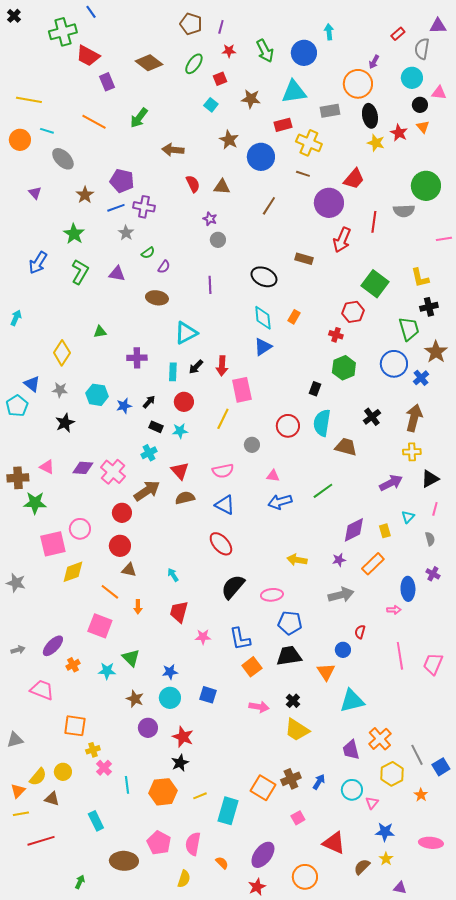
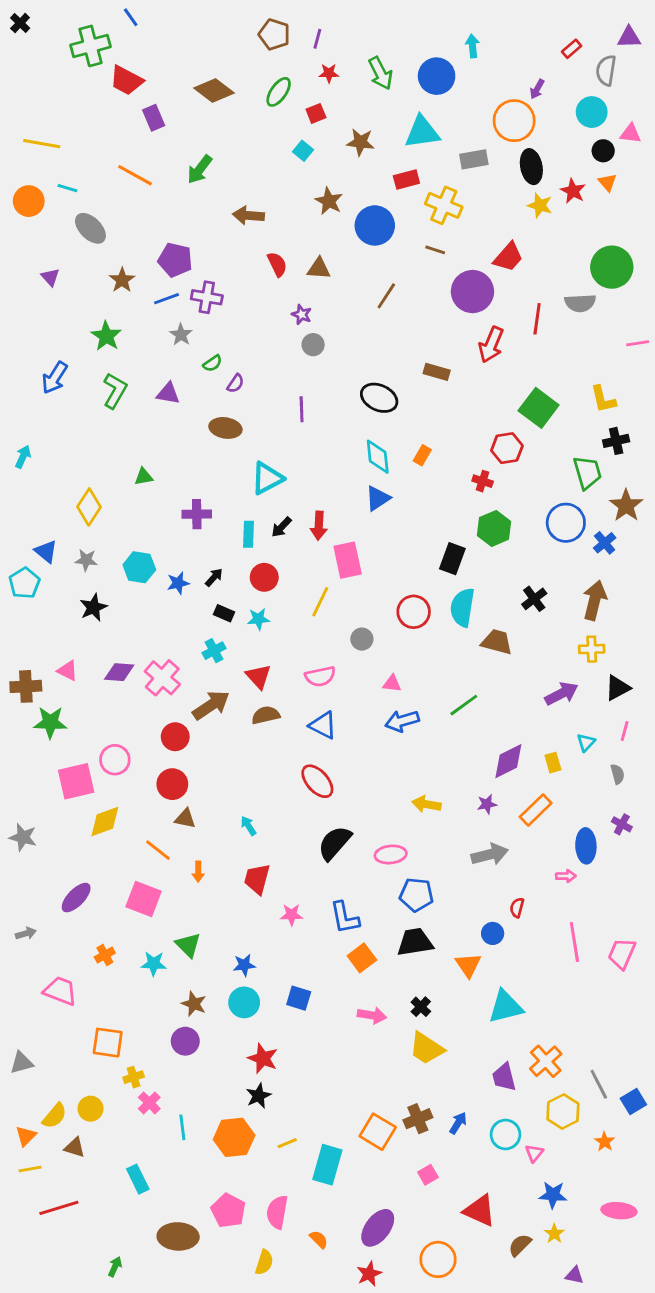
black rectangle: (315, 389) -> (452, 559), size x1.5
purple ellipse: (53, 646) -> (76, 898), moved
purple circle: (148, 728) -> (185, 1041), moved

